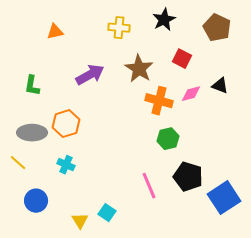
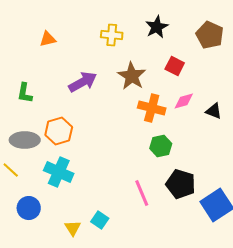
black triangle: (220, 86) -> (214, 111), moved
cyan cross: (66, 165) -> (59, 172), size x1.6

